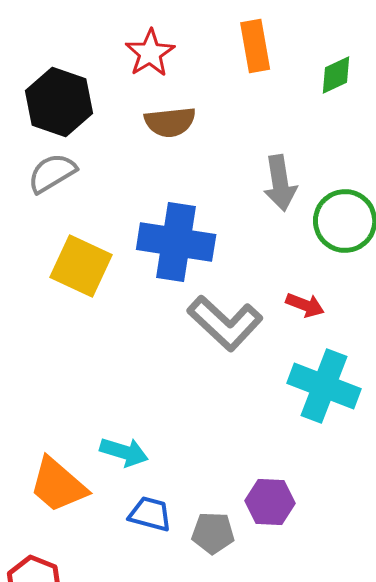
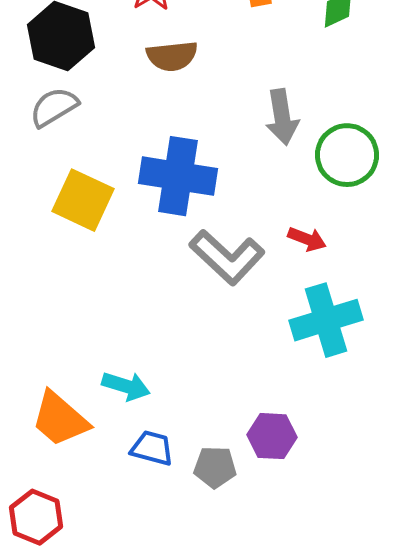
cyan cross: (324, 386) -> (326, 320), turned -38

